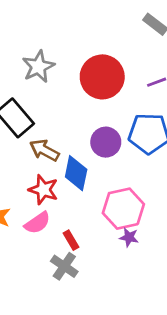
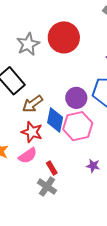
red circle: (102, 77) -> (64, 37), moved
brown arrow: (44, 150) -> (33, 104), turned -65
pink hexagon: (123, 209) -> (78, 126), moved

